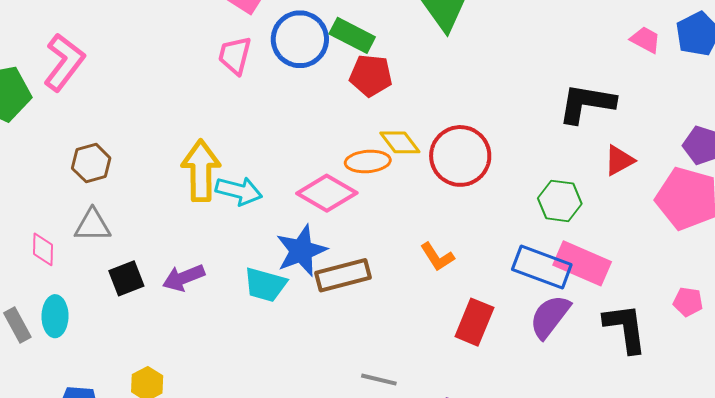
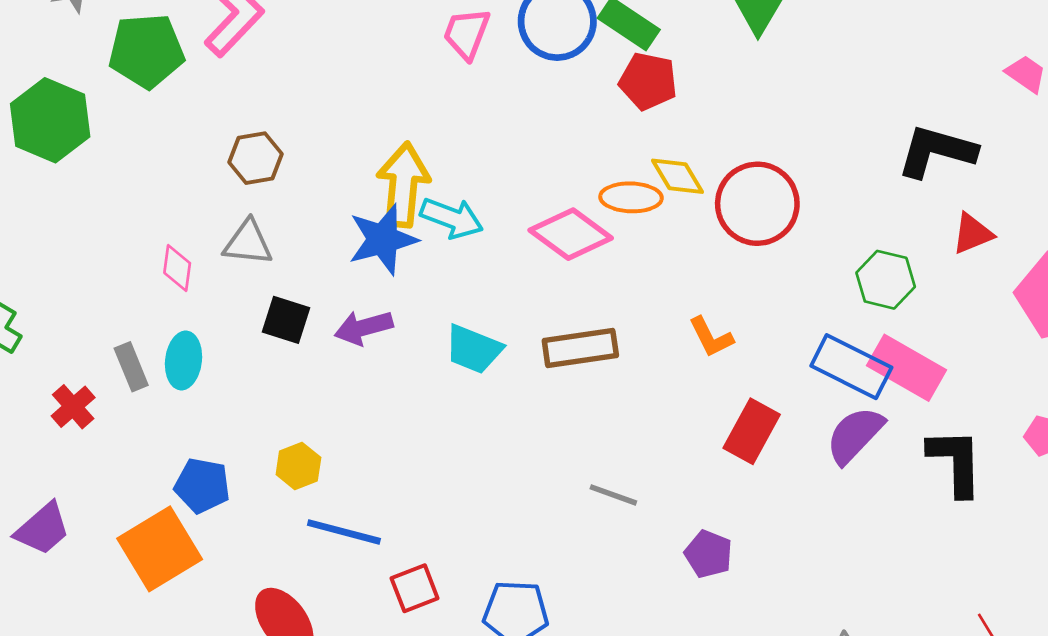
blue star: (301, 251) -> (383, 239), moved
black square: (126, 278) -> (286, 320), turned 33

